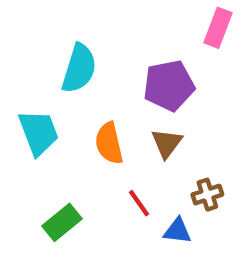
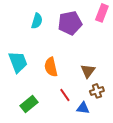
cyan semicircle: (79, 68) -> (37, 21), moved, size x0.7
purple pentagon: (169, 86) -> (70, 23), moved
brown triangle: (167, 143) -> (88, 71), moved

